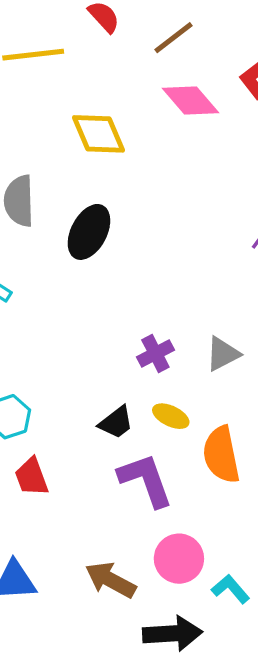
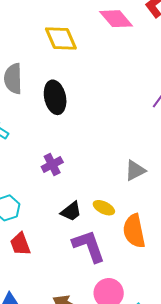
black ellipse: (89, 232) -> (55, 97), turned -40
purple cross: (155, 354) -> (52, 165), moved

